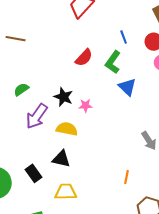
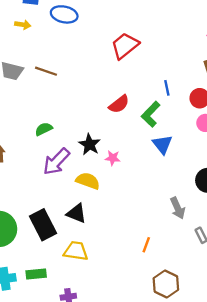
black rectangle: (33, 173) -> (43, 225), size x1.5

